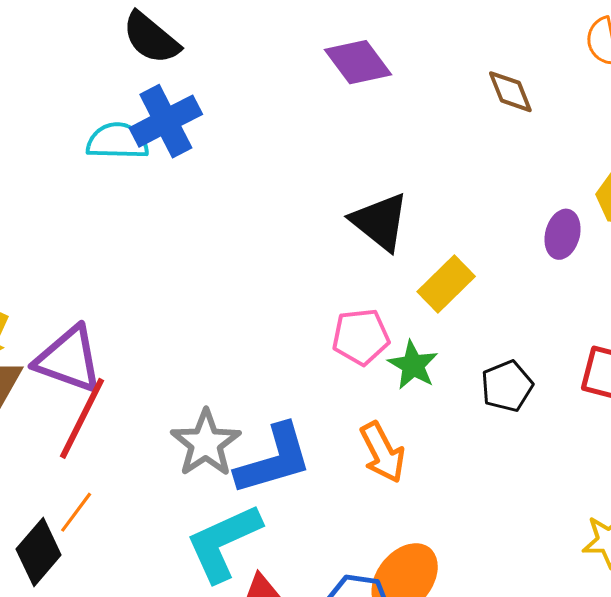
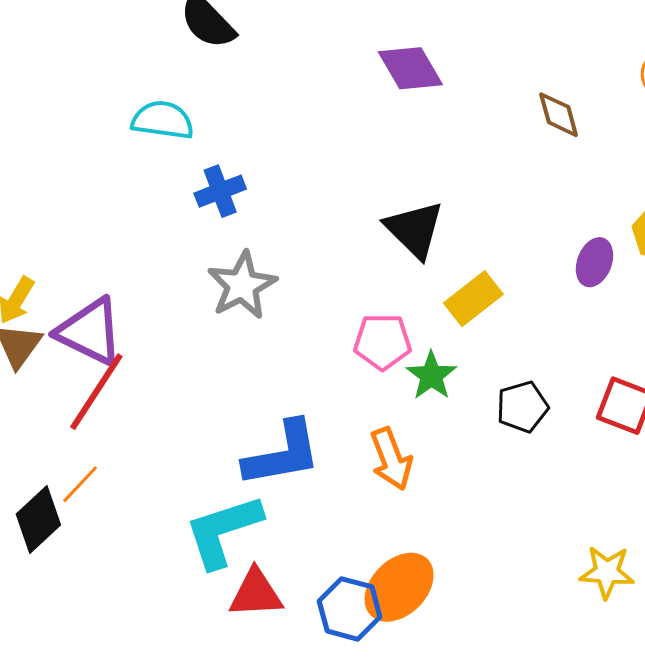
blue cross: (166, 121) -> (220, 191), moved, size x0.7
gray star: (206, 443) -> (242, 285), moved

